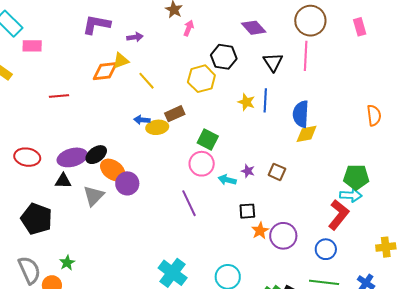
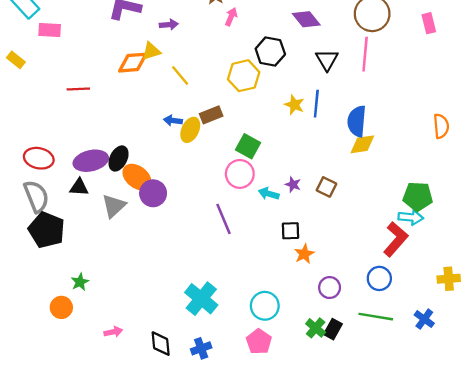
yellow ellipse: (157, 127) -> (190, 130), turned -60
black ellipse: (96, 155) -> (119, 158), turned -30
purple circle: (283, 236) -> (330, 288), moved, size x0.7
gray semicircle: (29, 270) -> (36, 196), moved

